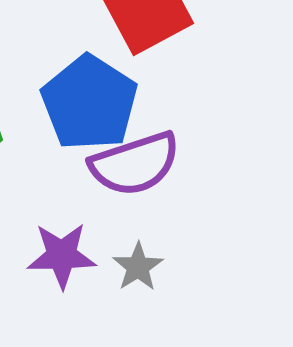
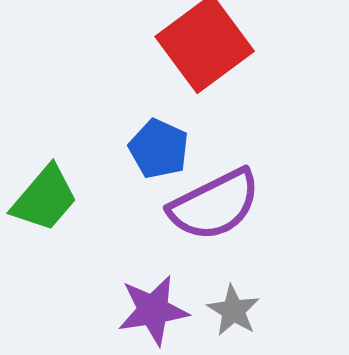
blue pentagon: (89, 103) -> (159, 149), size x0.6

